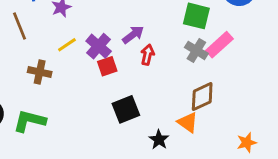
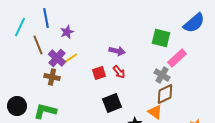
purple arrow: (133, 35) -> (117, 51), turned 49
purple cross: (99, 46) -> (57, 58), moved
gray cross: (196, 50) -> (162, 75), moved
red arrow: (147, 55) -> (119, 72), moved, turned 128

